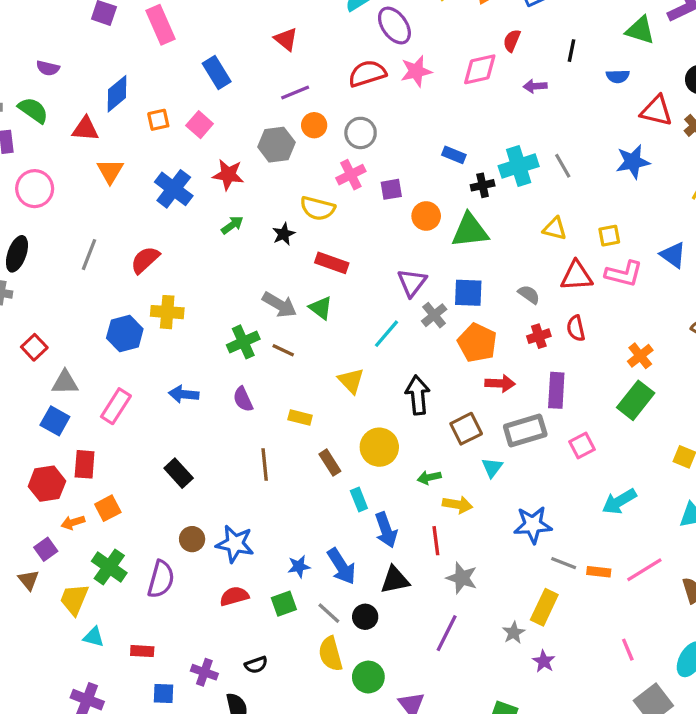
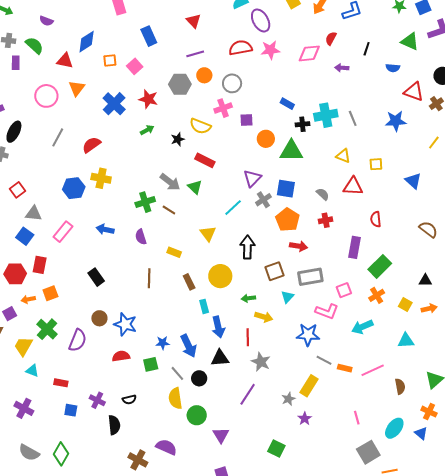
pink circle: (35, 189) -> (46, 96), moved
pink L-shape: (624, 274) -> (327, 311), moved
red semicircle: (576, 328) -> (376, 219), moved
orange cross: (640, 356) -> (377, 295), moved
purple rectangle: (556, 390) -> (355, 247), moved

